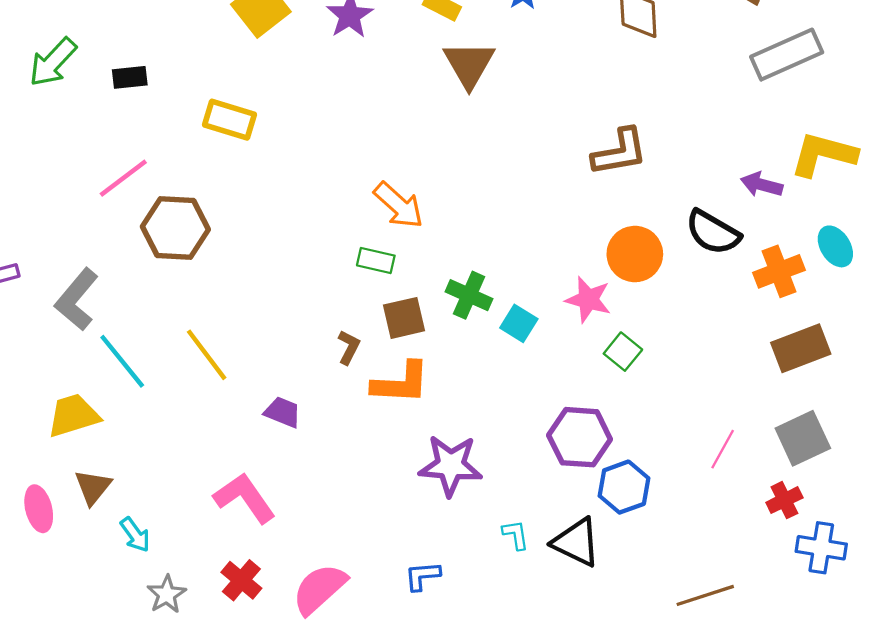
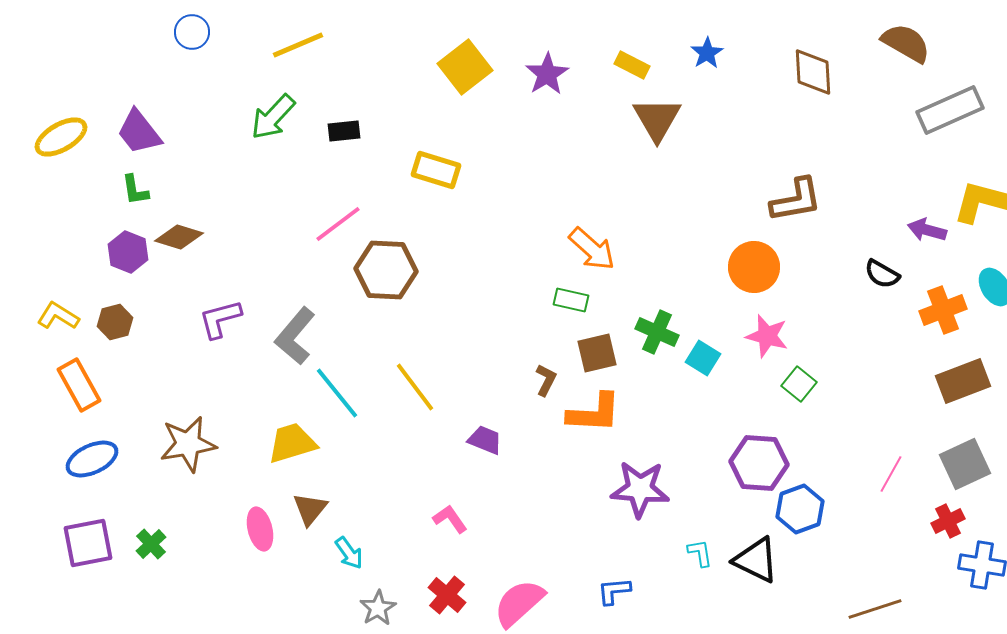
black semicircle: (713, 232) -> (882, 274), size x0.7
orange circle: (635, 254) -> (754, 267), moved
pink L-shape: (245, 498) -> (450, 519), size x0.6

